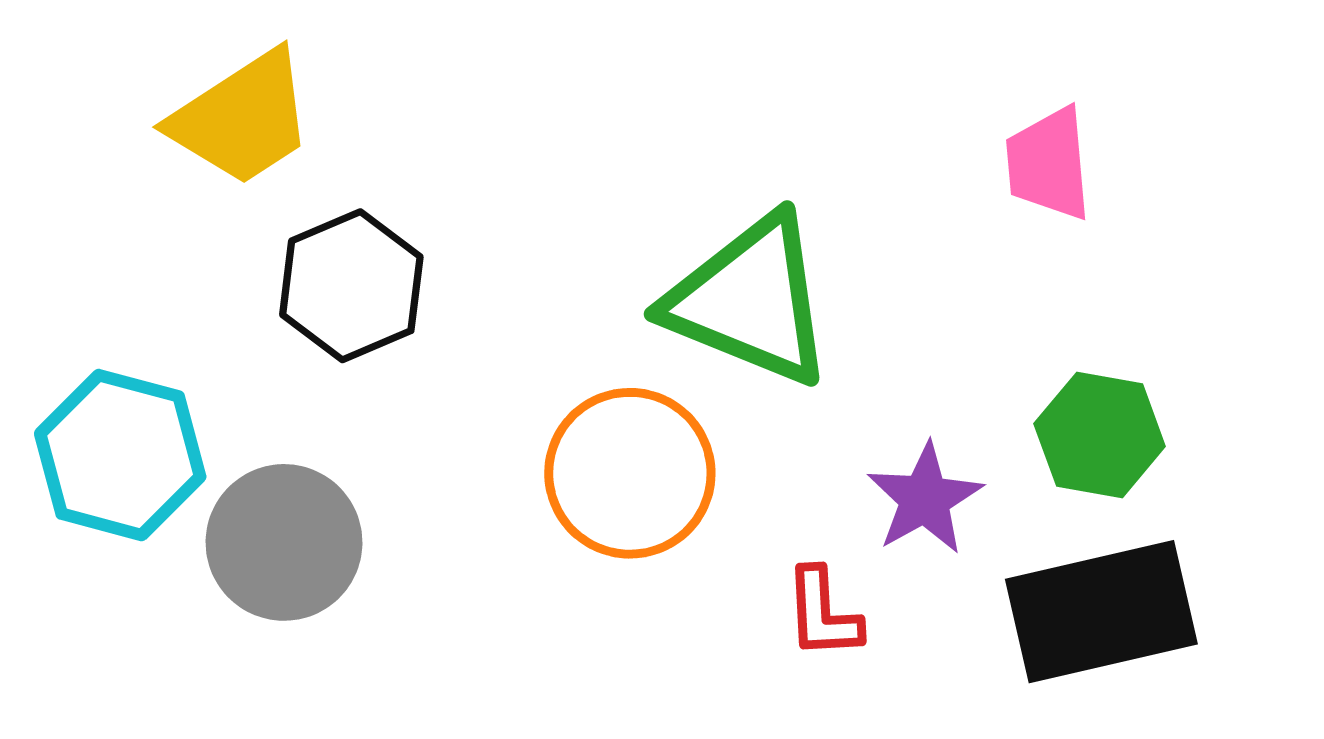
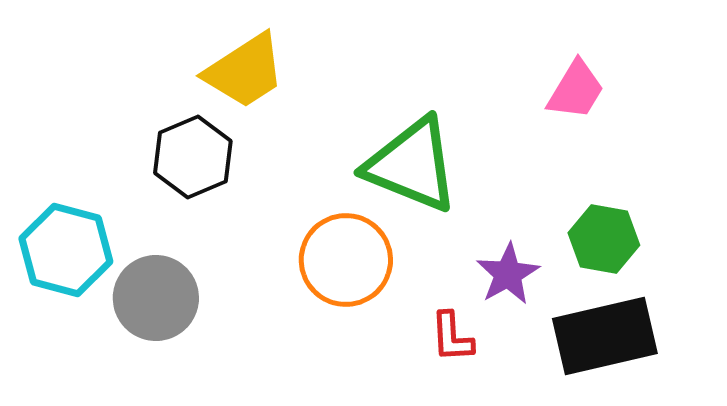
yellow trapezoid: (242, 118) -> (245, 71), moved
pink trapezoid: (1049, 164) -> (576, 90), turned -144

